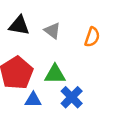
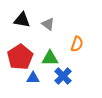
orange semicircle: (92, 37) -> (77, 44), moved

